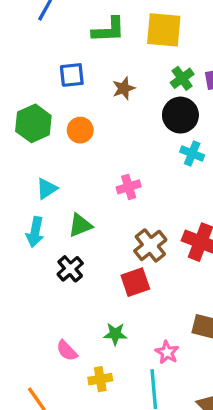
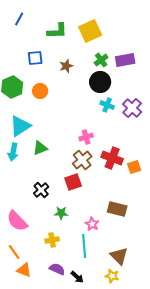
yellow square: (164, 30) -> (90, 31), turned -30
pink cross: (129, 187) -> (86, 137), moved
cyan triangle: (47, 189) -> (20, 126), size x1.6
black cross: (70, 269) -> (41, 190), moved
pink semicircle: (67, 351) -> (17, 221), moved, size x1.6

